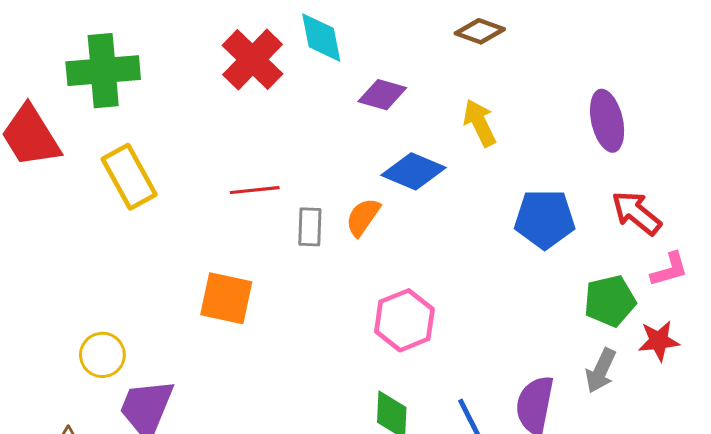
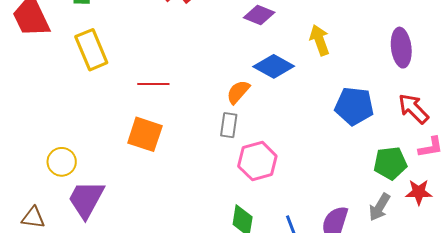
red line: (255, 190) -> (153, 84), moved
gray rectangle: (310, 227) -> (229, 125), moved

